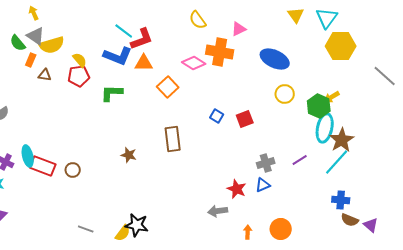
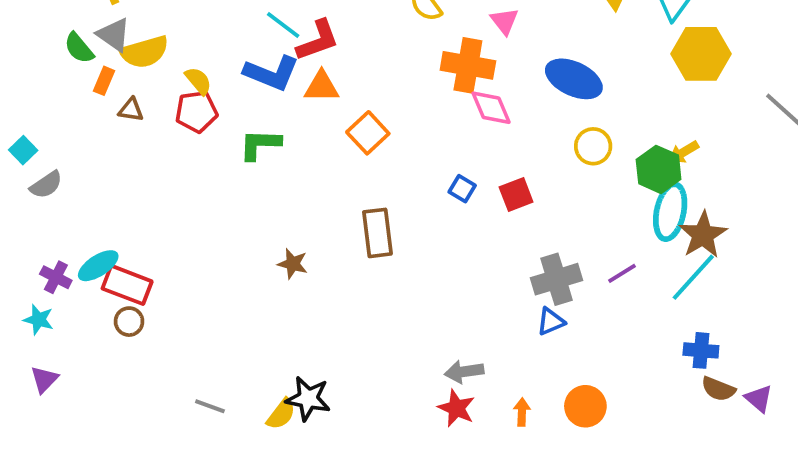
pink triangle: (239, 29) -> (505, 21), turned -42
pink diamond: (194, 63) -> (491, 108), moved, turned 35
cyan ellipse: (28, 156) -> (98, 266), turned 70
gray cross: (266, 163) -> (557, 279), size x1.4
brown circle: (73, 170) -> (129, 322), moved
red star: (237, 189) -> (456, 408), moved

